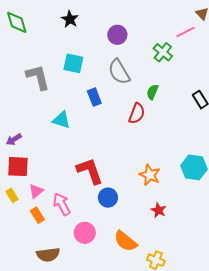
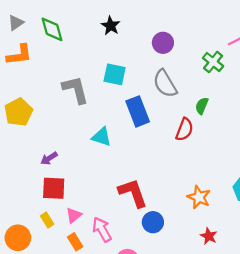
blue rectangle: (94, 97) -> (138, 111), size x1.5

